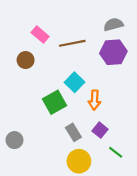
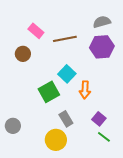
purple square: (100, 130) -> (99, 119), moved
yellow circle: (79, 161) -> (56, 140), moved

